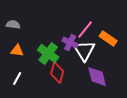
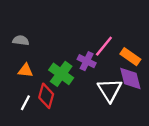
white triangle: (84, 51) -> (110, 90), moved
red diamond: (57, 73) -> (46, 96), moved
purple diamond: (97, 77) -> (130, 79), moved

